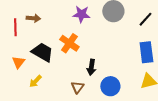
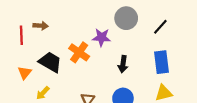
purple star: (81, 14) -> (102, 37), moved
black arrow: (91, 67) -> (123, 64), moved

